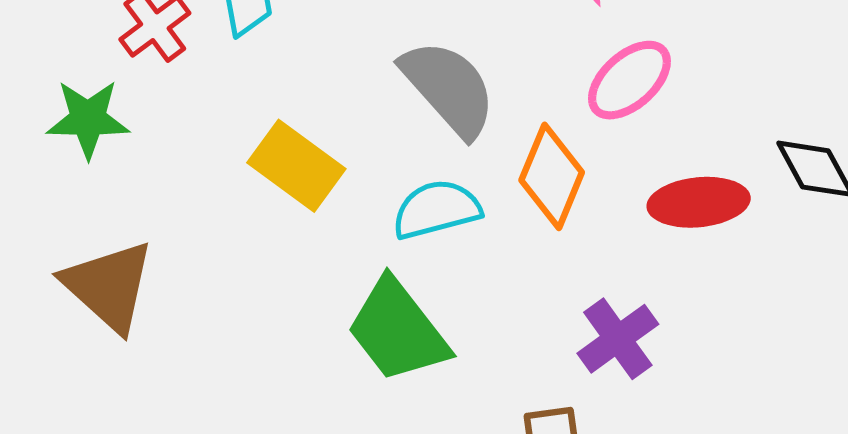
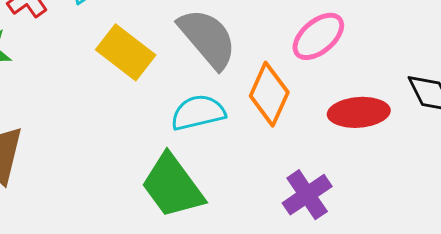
yellow rectangle: (296, 166) -> (126, 52), moved

